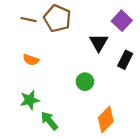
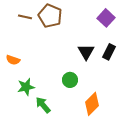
black triangle: (99, 43) -> (86, 52), moved
orange semicircle: (31, 60) -> (13, 60), moved
green circle: (85, 82) -> (70, 80), moved

